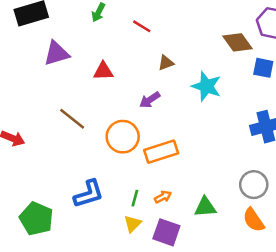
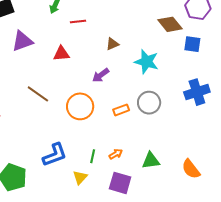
red line: (142, 26) -> (78, 21), moved, turned -35
orange rectangle: (161, 152) -> (121, 110), moved, size x0.6
gray circle: (254, 185) -> (149, 103), moved
yellow triangle: (133, 224) -> (80, 177), moved

